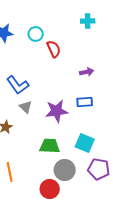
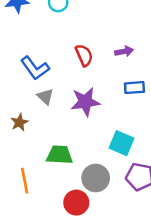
red semicircle: (54, 49) -> (84, 55), moved
blue rectangle: (85, 102) -> (134, 88), moved
green trapezoid: (50, 146) -> (59, 155), moved

